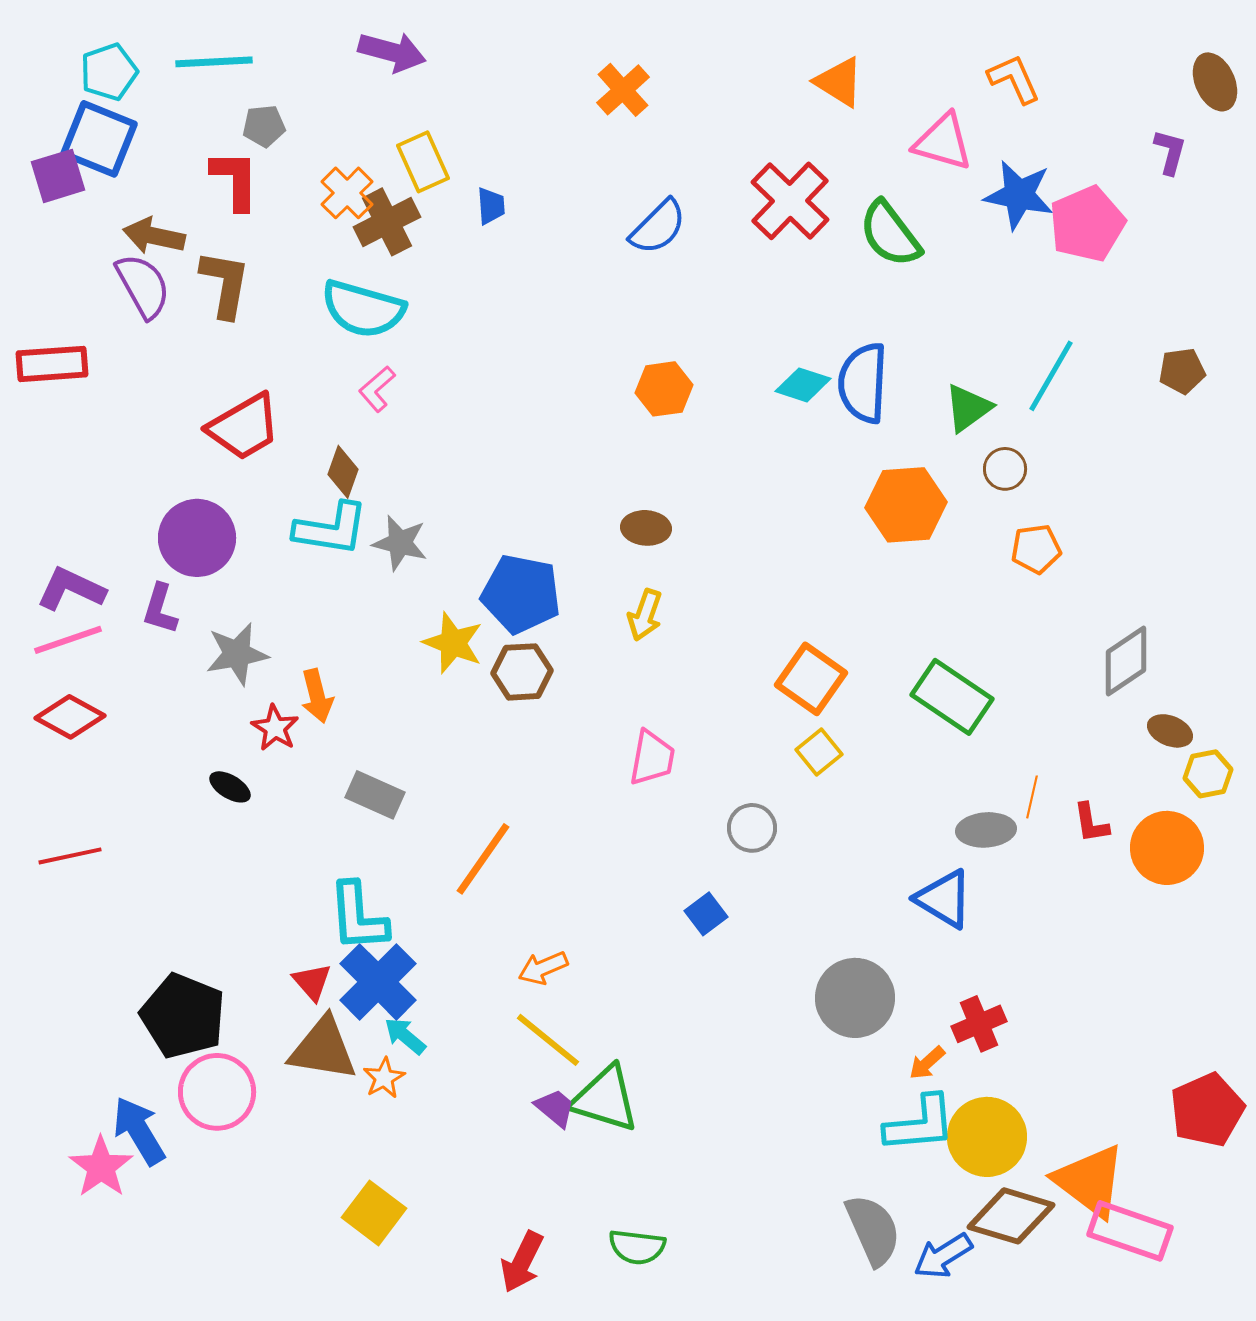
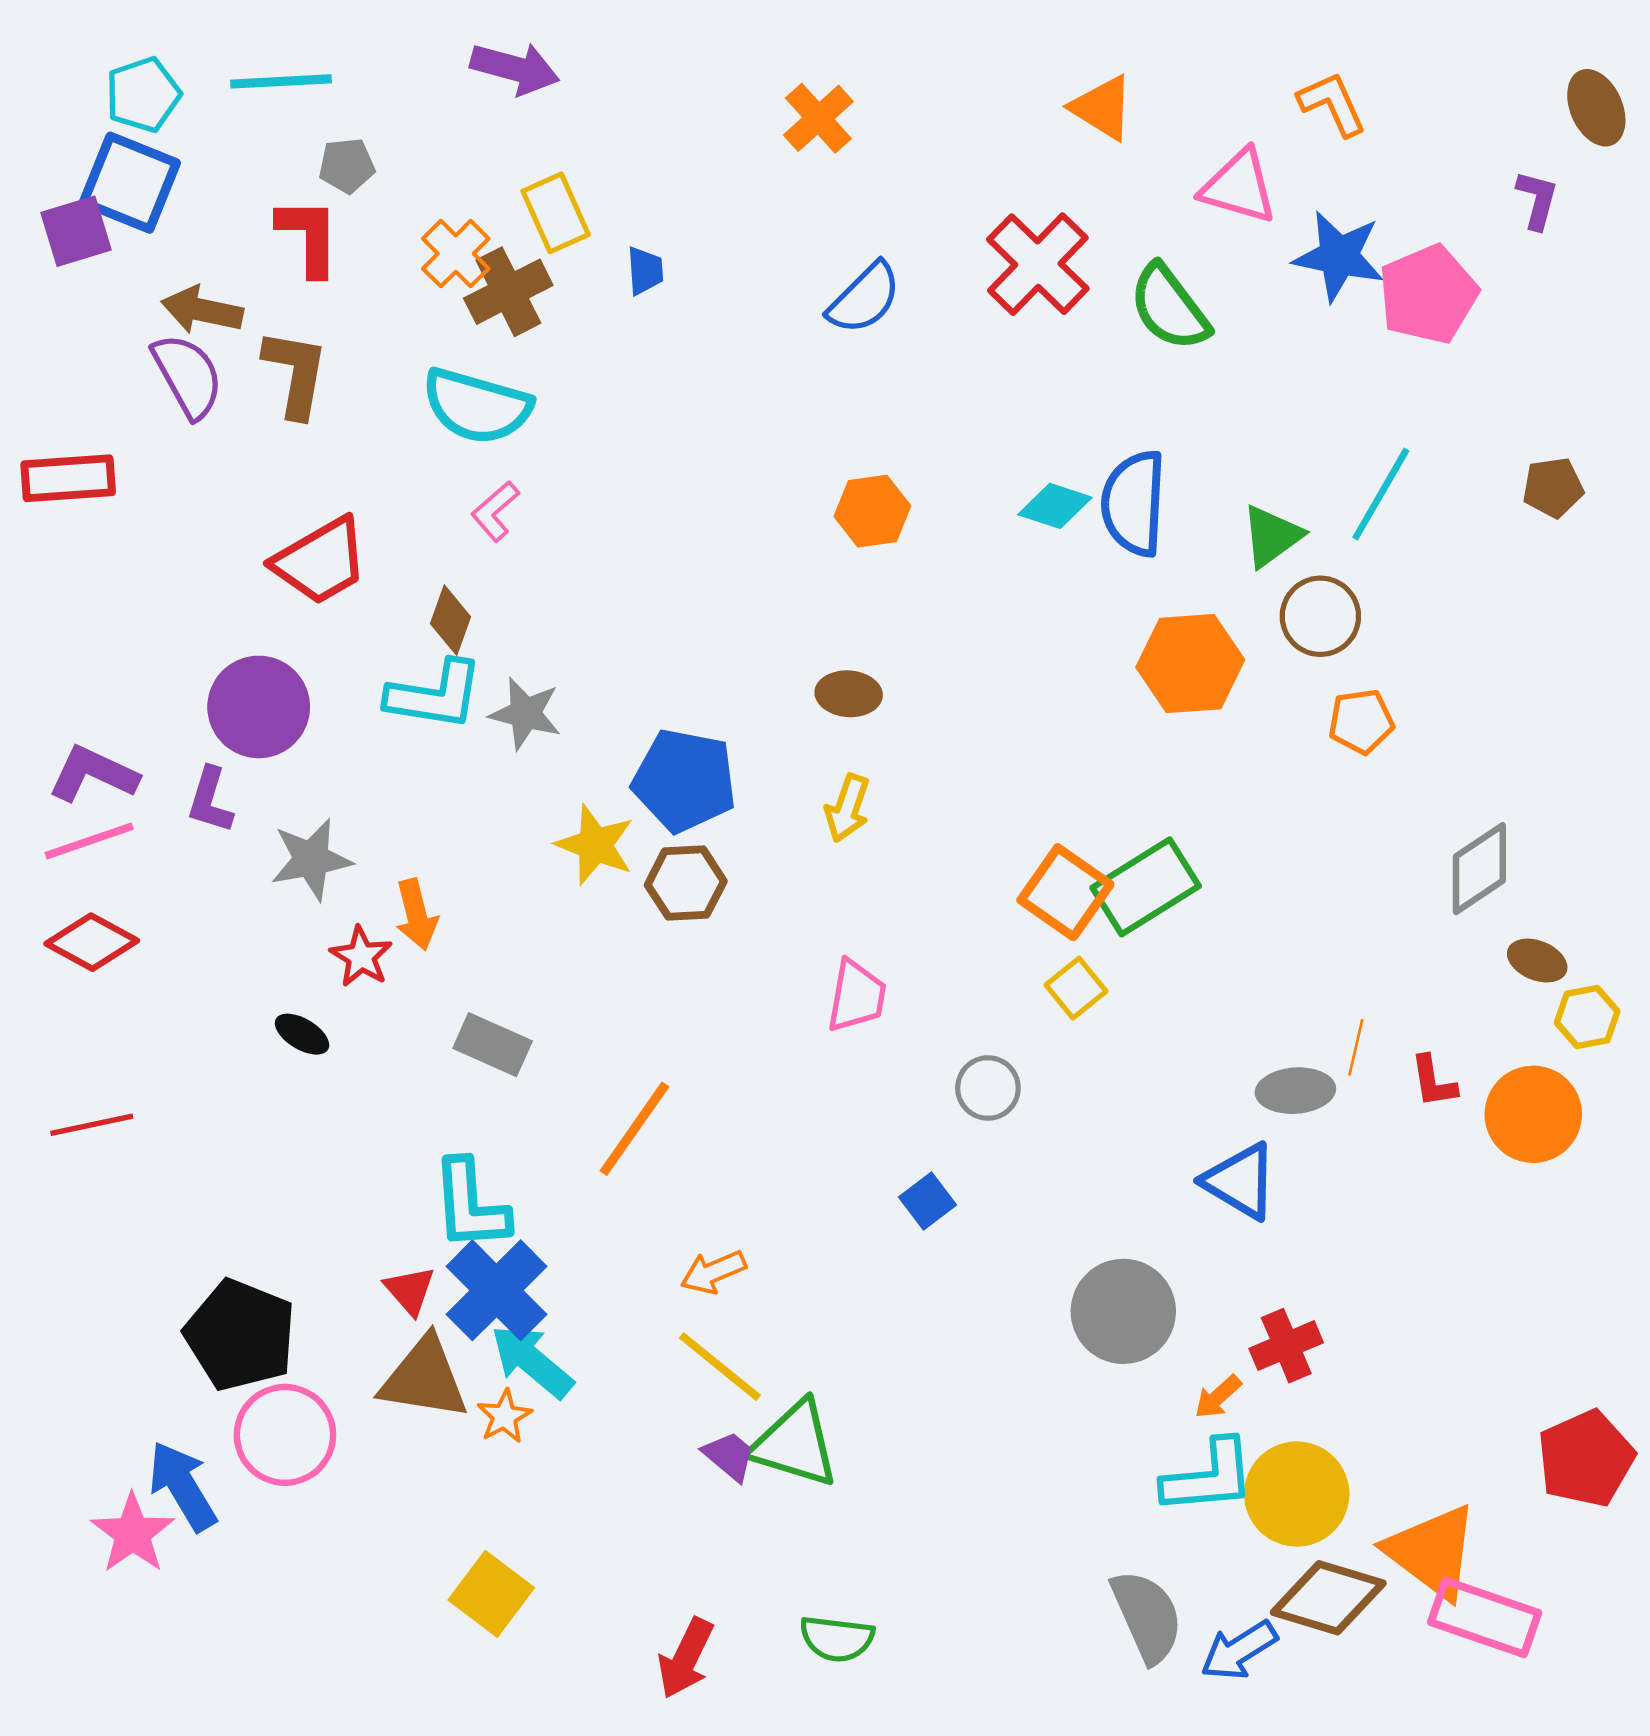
brown circle: (1005, 469) -> (1320, 616), size x1.4
green rectangle: (952, 697) -> (1146, 887), moved, turned -66
cyan arrow: (405, 1036) -> (532, 1361), size x1.5

